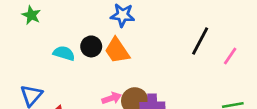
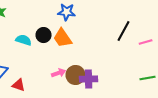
pink line: (230, 56) -> (146, 42), turned 40

